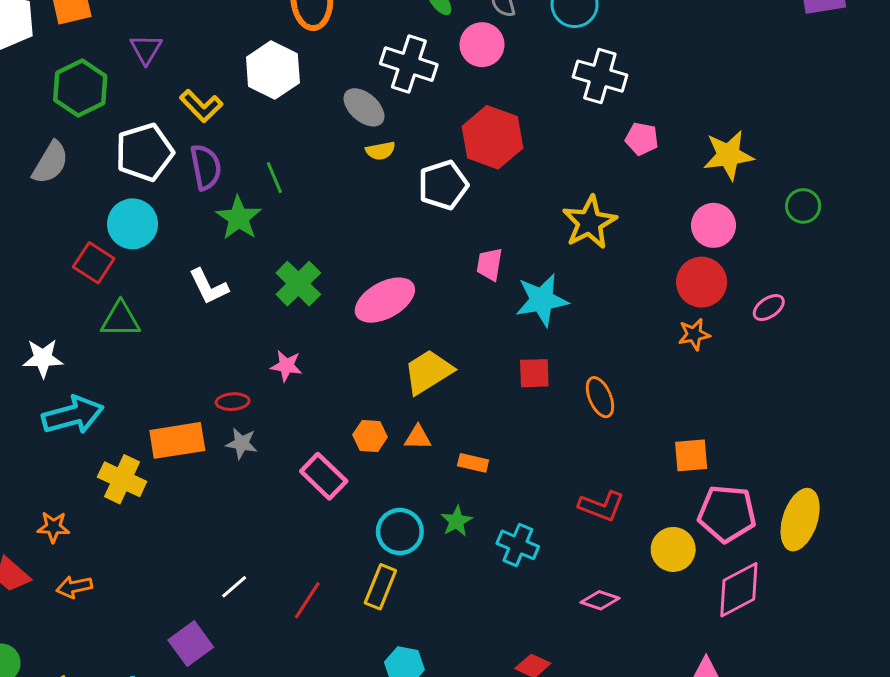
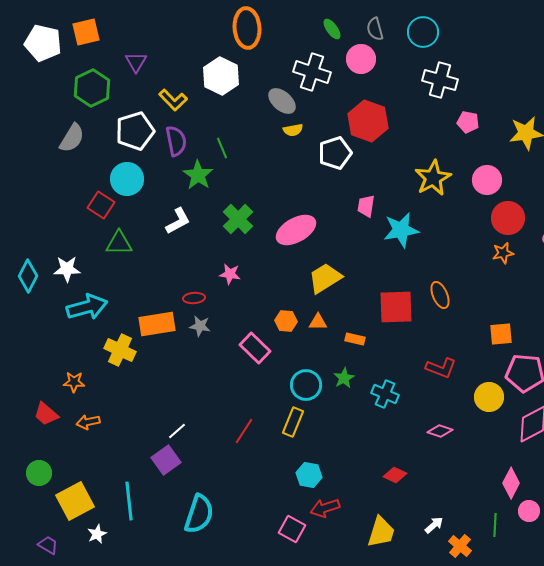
pink circle: (713, 225) -> (487, 180), moved
white L-shape: (209, 287) -> (178, 221), turned -92
red square: (534, 373) -> (396, 307), moved, size x1.6
white line: (234, 587) -> (177, 431), moved

